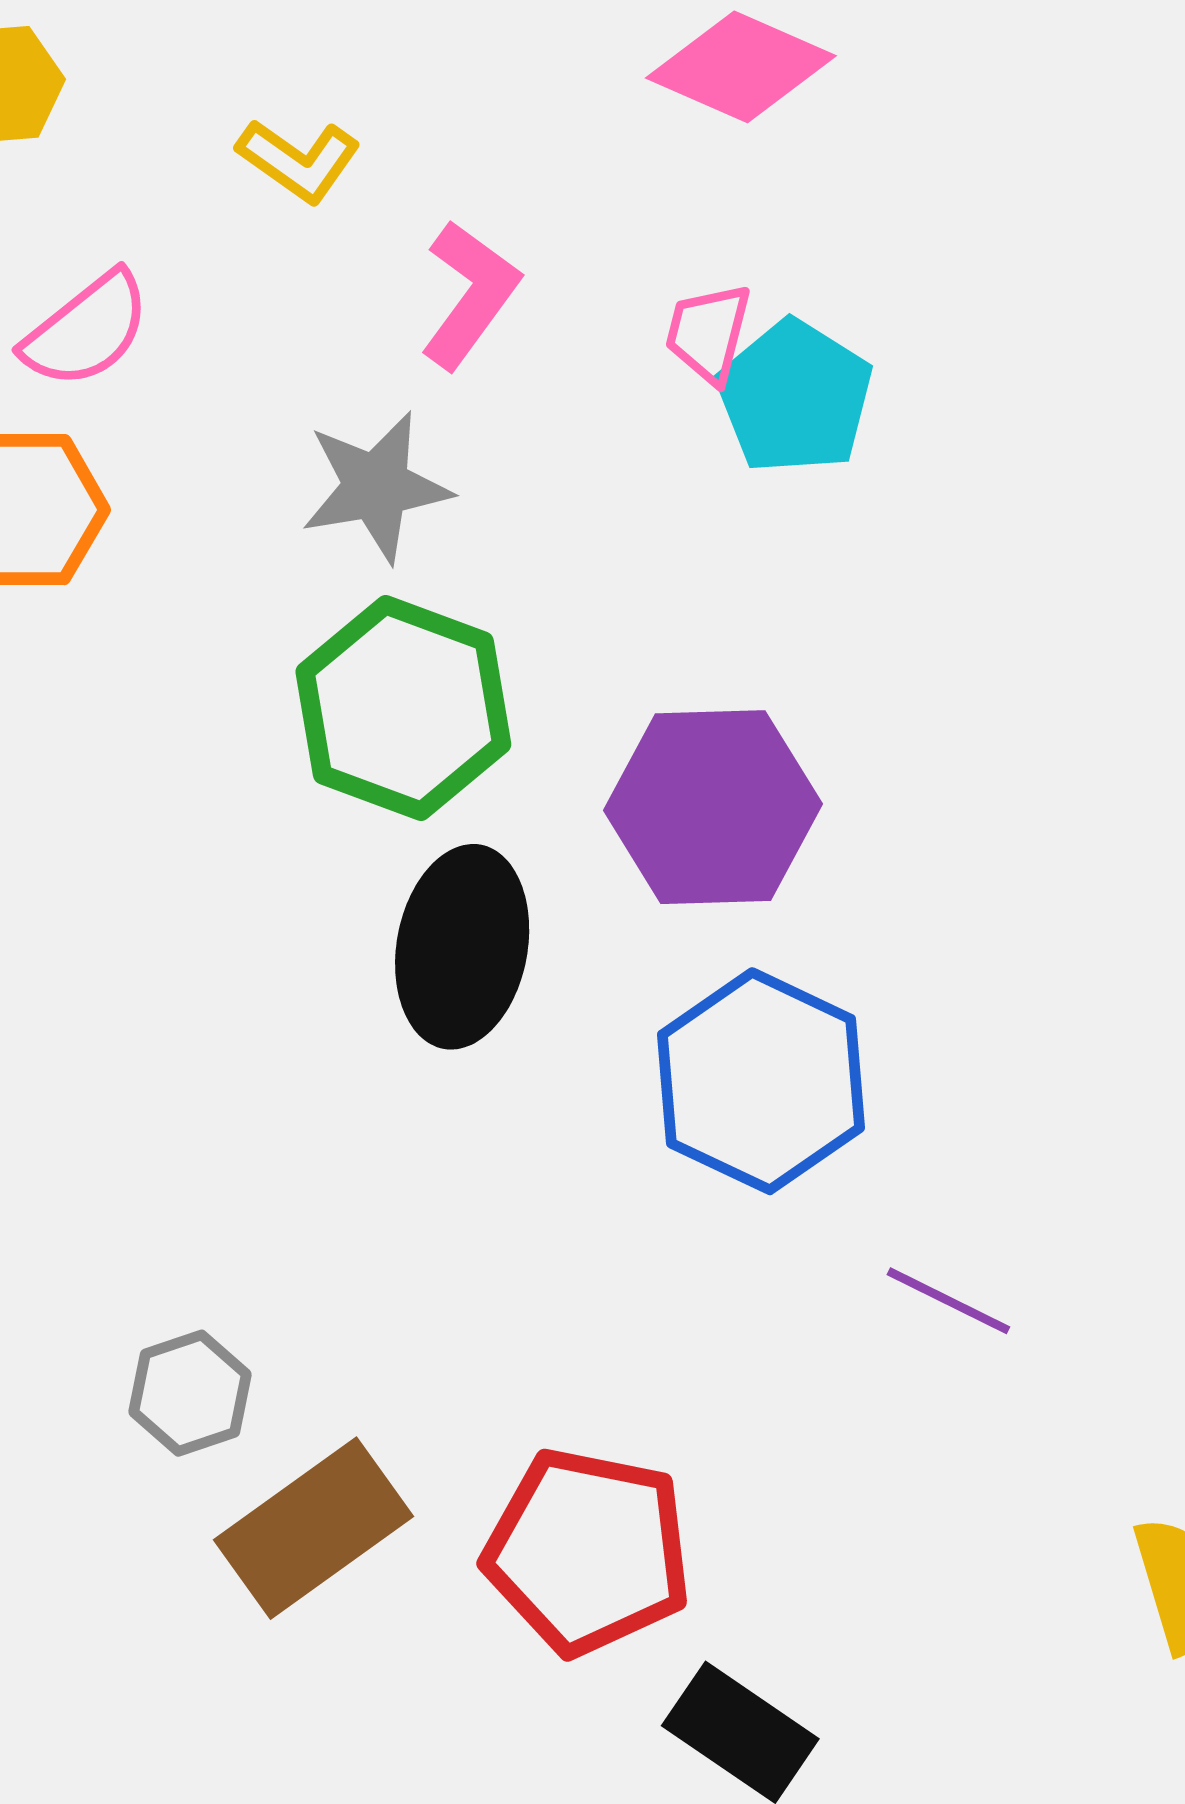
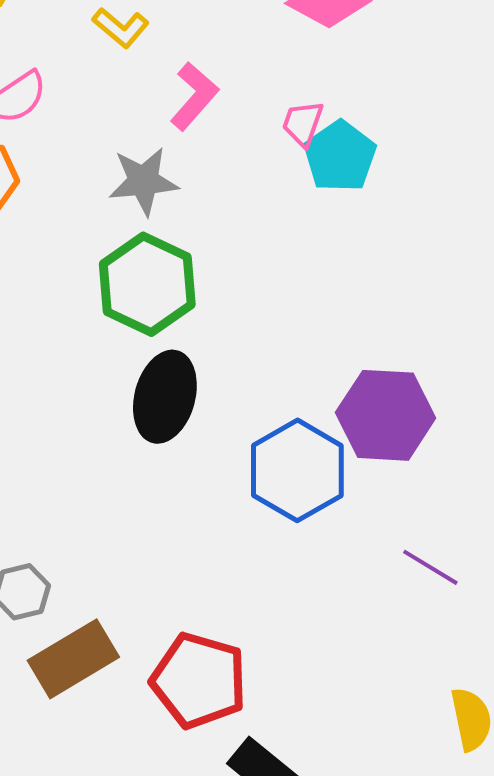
purple hexagon: (713, 807) -> (386, 415), moved
purple line: (948, 1301) -> (430, 567), moved

